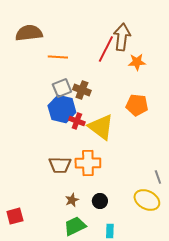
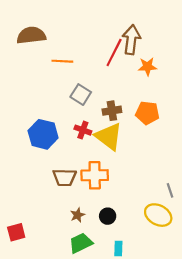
gray square: (62, 88) -> (81, 95), moved, turned -36
brown cross: (82, 90) -> (112, 111), moved, turned -30
blue hexagon: (62, 109) -> (43, 134), moved

